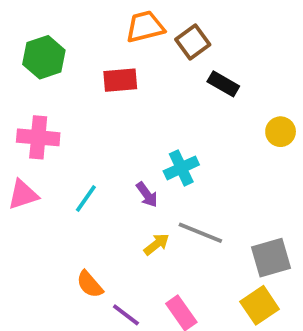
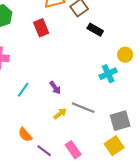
red rectangle: (120, 80) -> (41, 28), turned 72
cyan cross: (181, 168) -> (108, 74), moved

